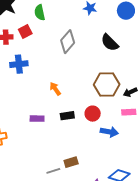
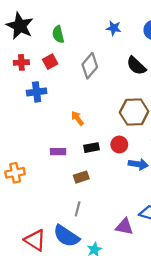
red square: (25, 32) -> (50, 62), moved
brown rectangle: (71, 162) -> (81, 177), moved
gray line: (53, 171) -> (78, 209), turned -56

